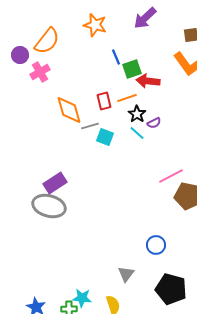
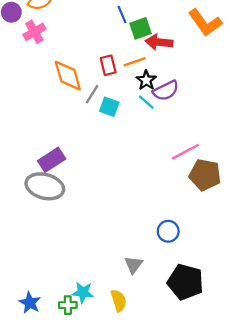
purple semicircle: (154, 123) -> (166, 91), size x1.6
gray line: (90, 126) -> (92, 94), turned -42

